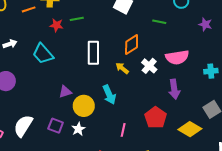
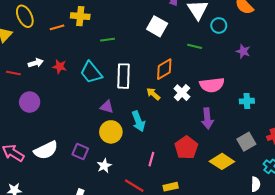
red star: (56, 25) -> (60, 67), moved
cyan trapezoid: (43, 54) -> (91, 72), moved
purple triangle: (65, 92) -> (107, 107), moved, turned 32
white semicircle: (23, 126) -> (46, 150), turned -150
white star: (78, 129) -> (104, 166), moved

